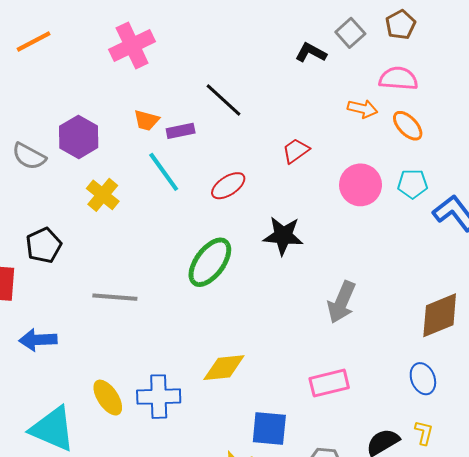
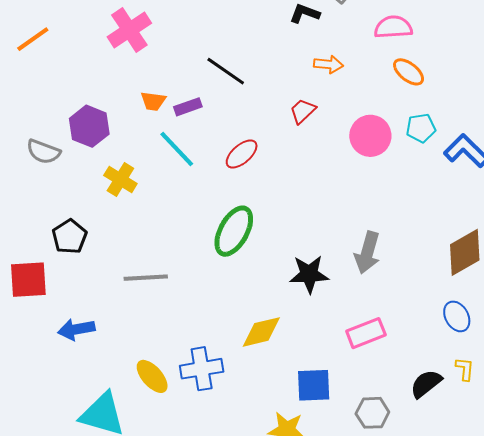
orange arrow: (363, 109) -> (328, 64), moved
black star: (283, 236) -> (309, 274), moved

